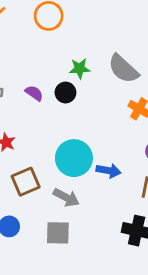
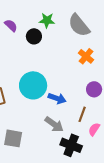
purple semicircle: (34, 93) -> (11, 25), moved
gray arrow: (66, 197) -> (54, 124), moved

